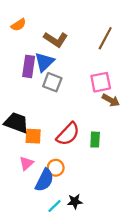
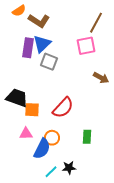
brown L-shape: (56, 39) -> (39, 21), moved
pink square: (101, 82) -> (86, 46), moved
green rectangle: (95, 140) -> (87, 137), moved
pink triangle: (26, 163) -> (26, 134), turned 40

